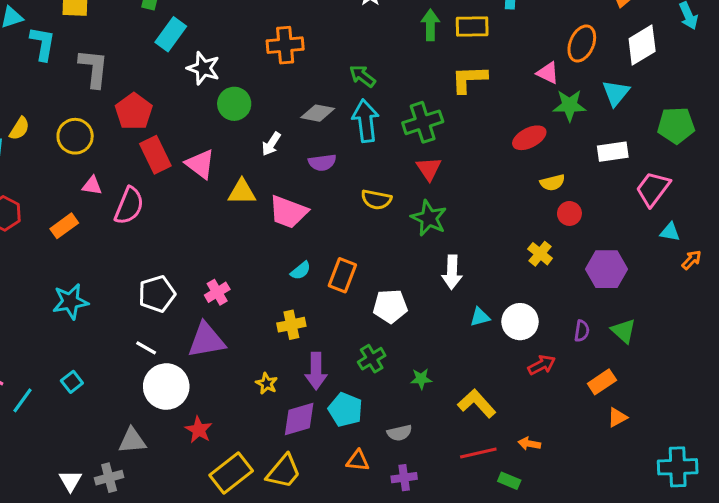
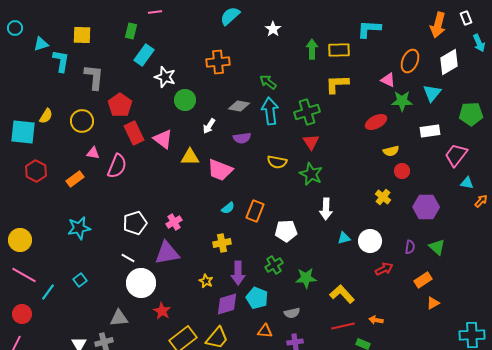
green star: (421, 379) -> (306, 278), size x1.5

